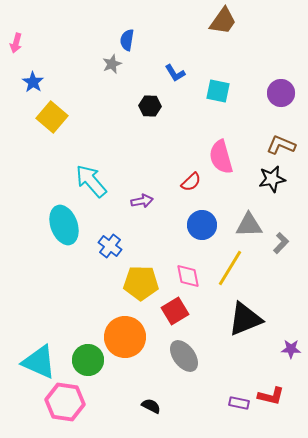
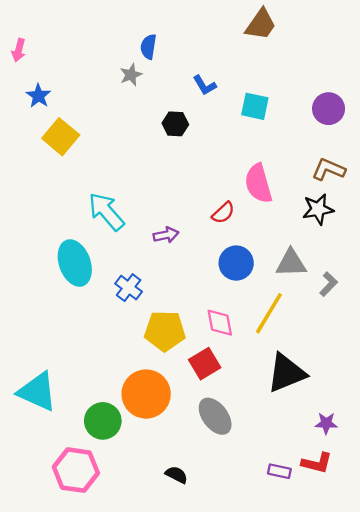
purple star: (291, 349) -> (326, 423), moved
cyan triangle: (39, 362) -> (37, 392), moved

